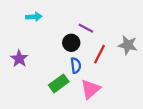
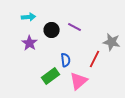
black circle: (71, 43) -> (52, 30), moved
red line: (99, 54) -> (95, 59), moved
purple star: (19, 59) -> (30, 43), moved

